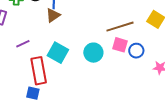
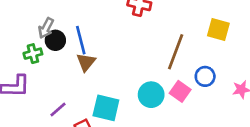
brown line: (120, 27) -> (176, 52), turned -36
pink square: (120, 45) -> (180, 91), moved, turned 35

